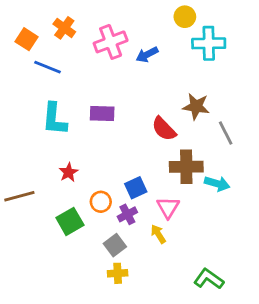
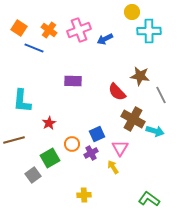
orange cross: (64, 28) -> (49, 30), moved
cyan L-shape: (54, 119) -> (22, 101), moved
brown cross: (186, 167) -> (133, 119), turned 30
gray square: (115, 245) -> (33, 175), moved

